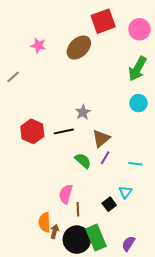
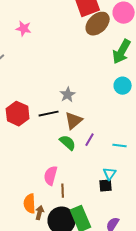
brown ellipse: (79, 48) -> (98, 24), moved
brown triangle: (101, 138) -> (74, 121), moved
black square: (109, 204) -> (106, 186), moved, turned 32

